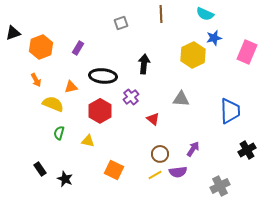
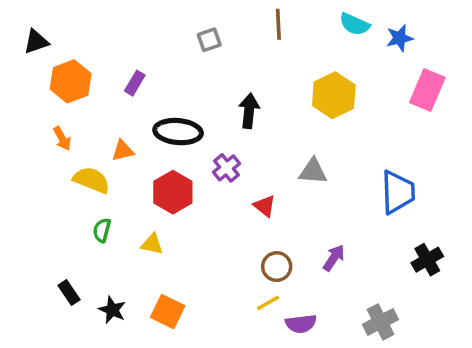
black triangle: (13, 33) -> (36, 42), moved
blue star: (214, 38) -> (400, 38), moved
orange square: (114, 170) -> (168, 312), moved
purple semicircle: (178, 172) -> (301, 324), moved

